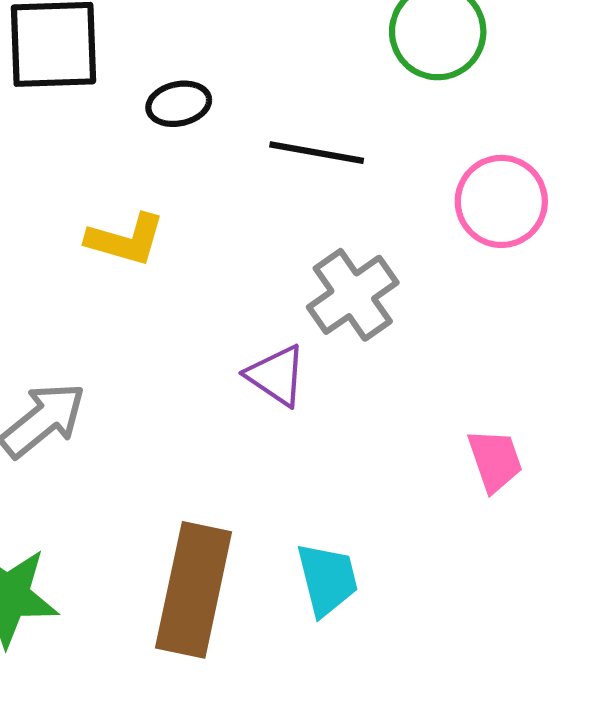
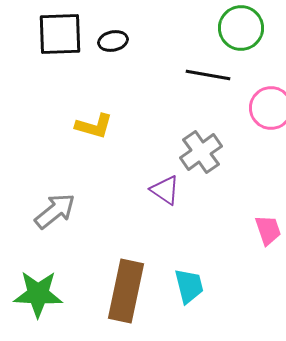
black ellipse: (179, 104) -> (113, 41), moved
black line: (317, 153) -> (208, 75), moved

